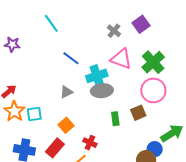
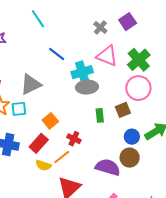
gray triangle: (66, 92) -> (31, 84), moved, size x1.6
blue circle: (155, 149) -> (132, 137), moved

